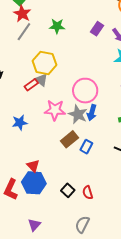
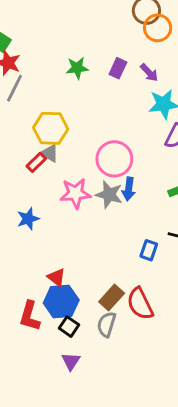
green star: (57, 26) -> (77, 68), moved
brown rectangle: (69, 139) -> (112, 297), moved
blue rectangle: (86, 147) -> (149, 250), moved
black square: (68, 190) -> (69, 327), moved
red semicircle: (88, 193) -> (140, 304), size x1.6
gray semicircle: (82, 224) -> (107, 324), moved

